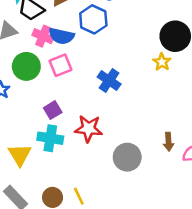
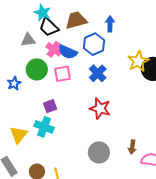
yellow star: (162, 62) -> (138, 61), moved, size x1.5
blue cross: (109, 80) -> (98, 73), moved
red star: (89, 129) -> (100, 108), moved

